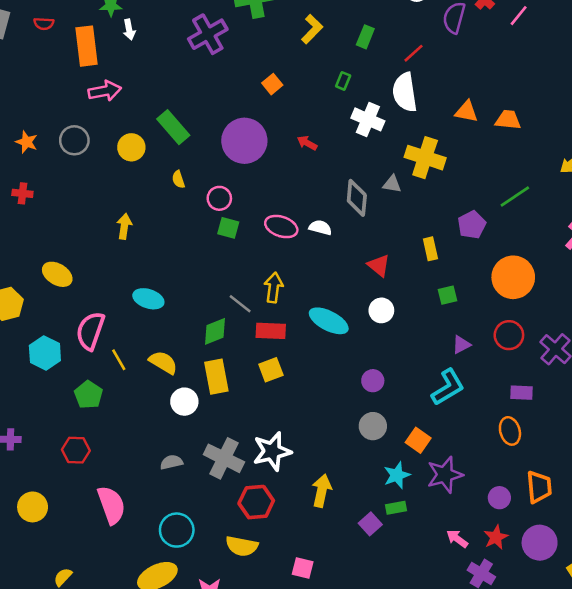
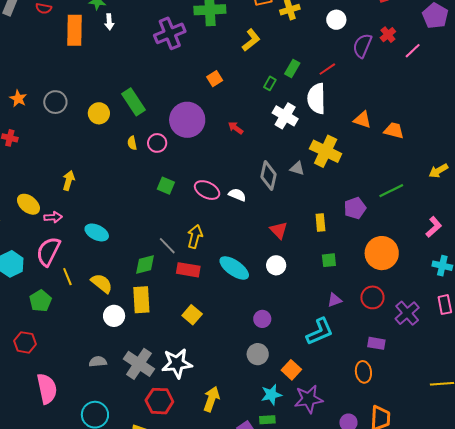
green rectangle: (365, 37) -> (292, 69), moved
pink arrow: (105, 91) -> (53, 217), moved, size x0.7
pink circle: (219, 198) -> (157, 143), moved
yellow arrow: (124, 226) -> (69, 181), moved
yellow square: (271, 370) -> (192, 315), moved, turned -36

